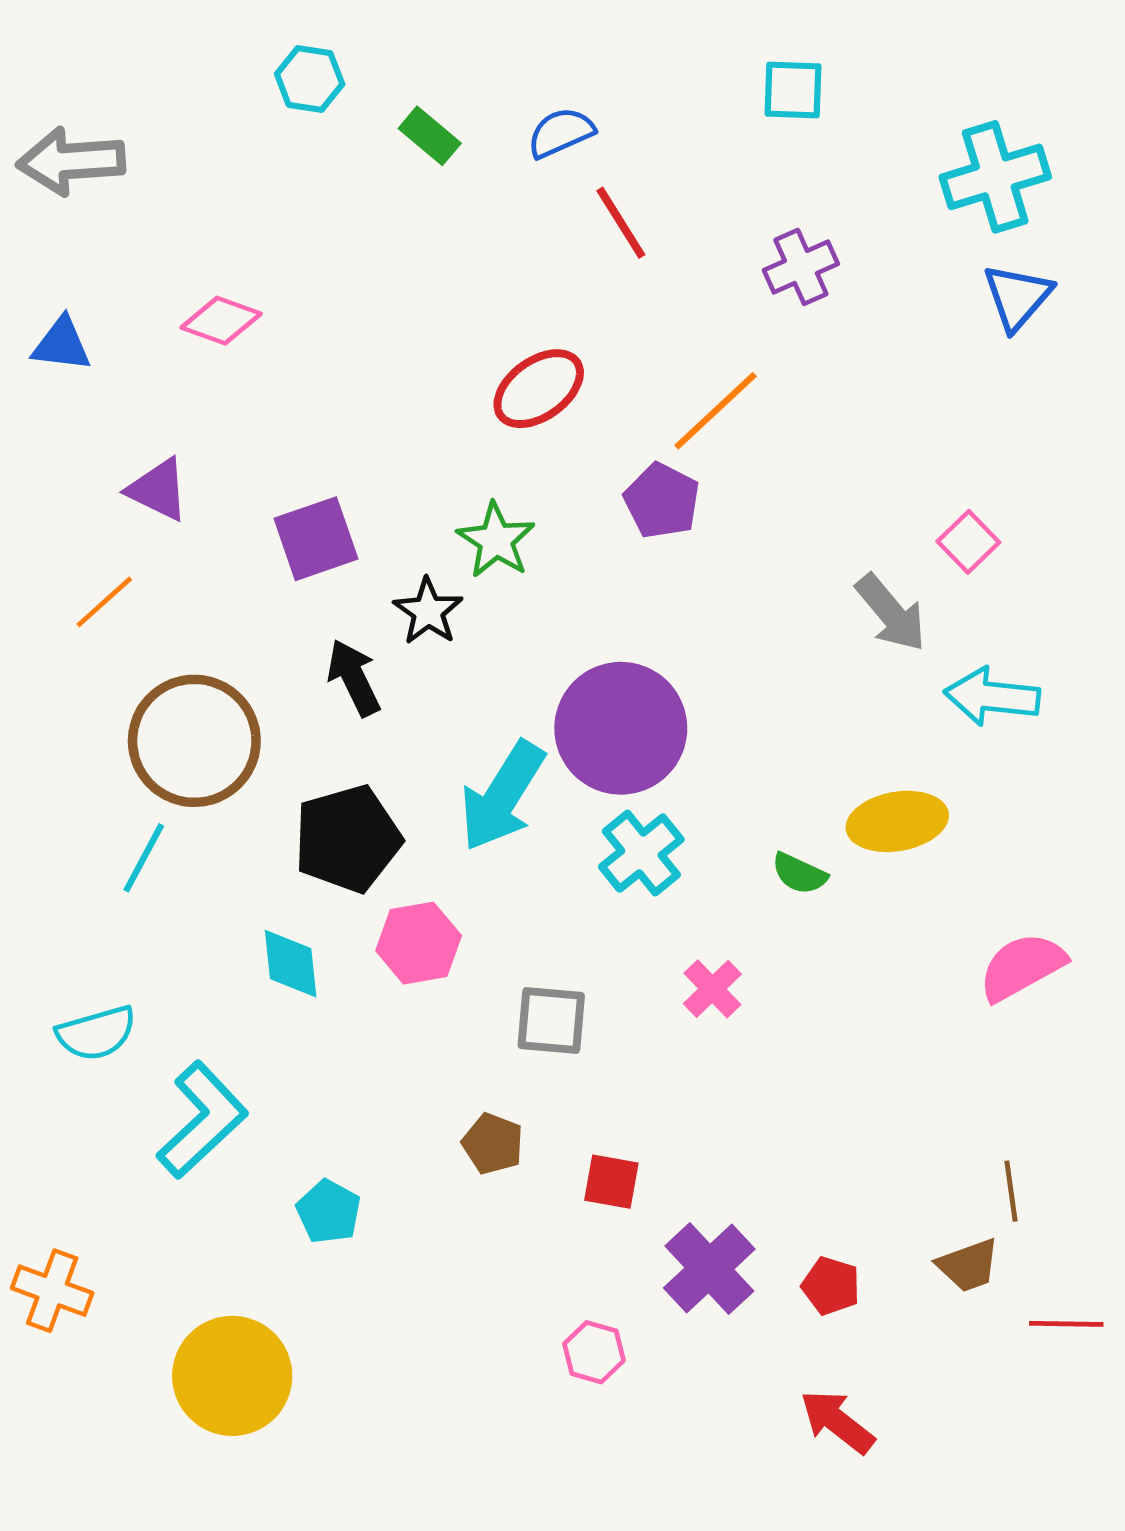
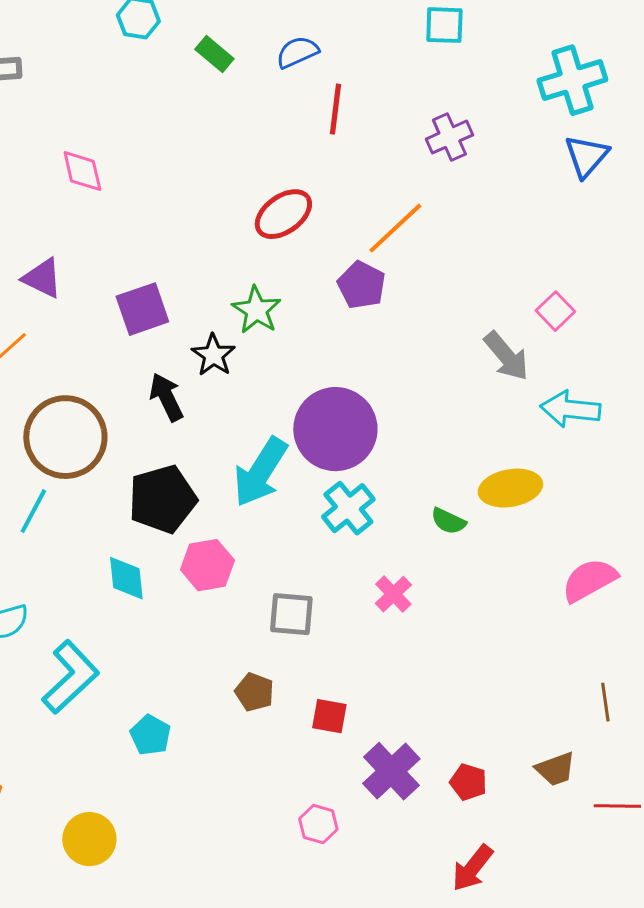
red line: (621, 223) -> (335, 109), turned 39
pink diamond: (221, 321) -> (82, 171), turned 57
brown line: (1011, 1191) -> (605, 702), moved
yellow circle: (232, 1376) -> (89, 839), size x0.7
red arrow: (837, 1422) -> (472, 868), turned -90

